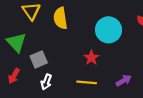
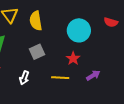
red star: (91, 58) -> (73, 58), moved
gray square: (39, 59) -> (37, 52), moved

